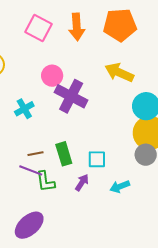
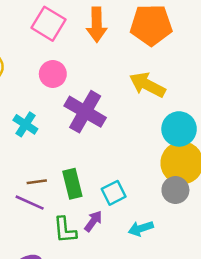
pink circle: (52, 76) -> (53, 74), moved
cyan cross: (24, 109) -> (25, 124), turned -30
cyan square: (97, 159) -> (114, 193), turned -30
green L-shape: (45, 182) -> (65, 230), moved

